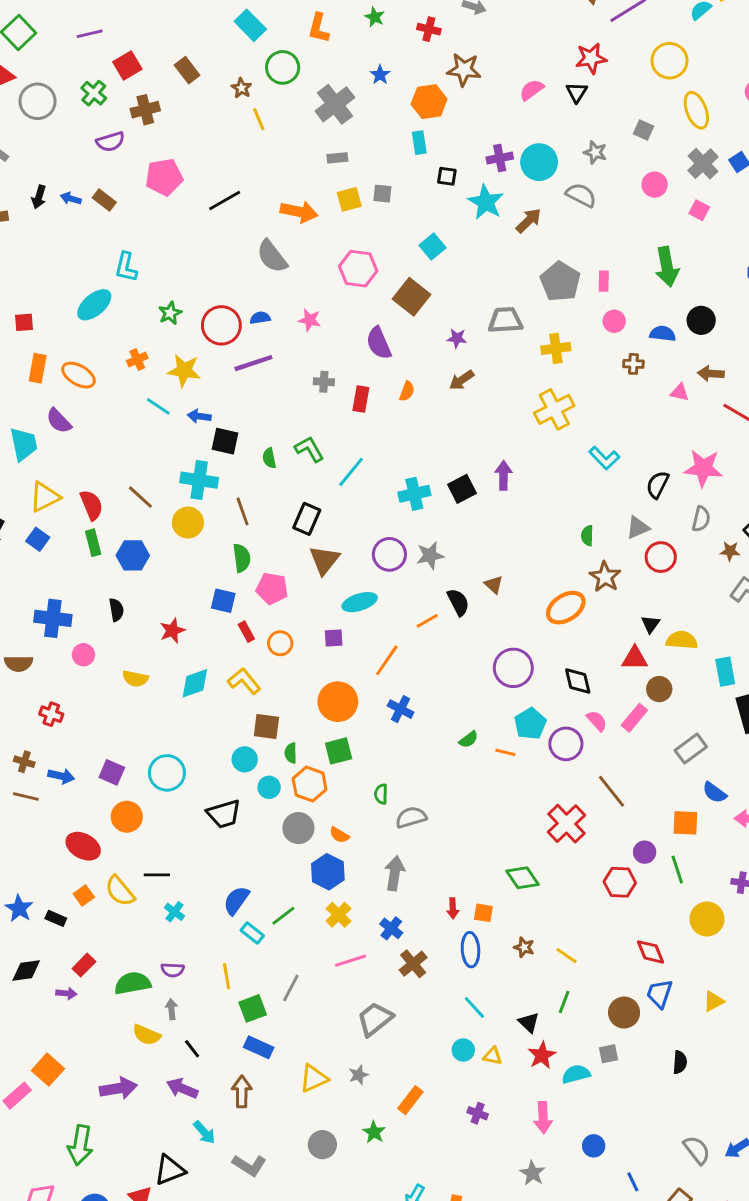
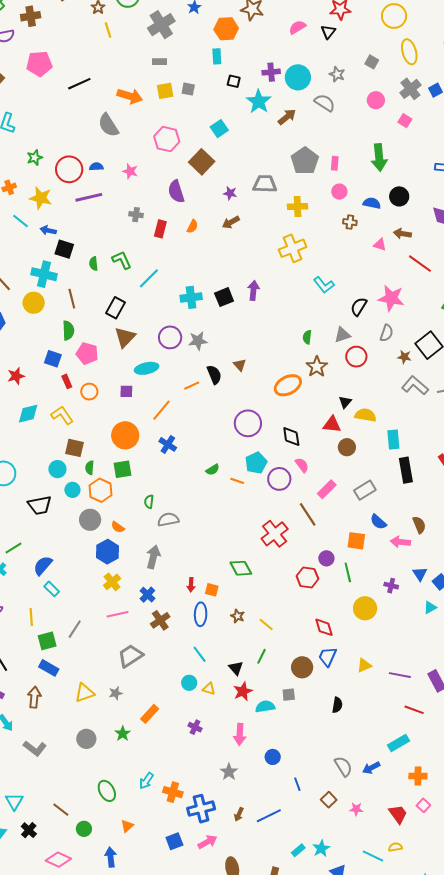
pink rectangle: (634, 718) -> (327, 489), moved
green line: (283, 916) -> (14, 548), moved

